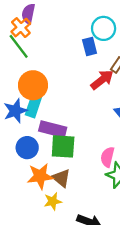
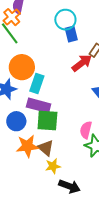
cyan circle: (104, 28) -> (65, 20), moved
cyan rectangle: (33, 106) -> (37, 83), moved
yellow star: (53, 201) -> (53, 166), moved

